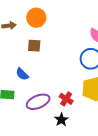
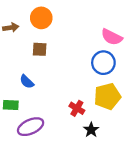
purple ellipse: (38, 102) -> (31, 127), moved
black star: (61, 120) -> (91, 130), moved

